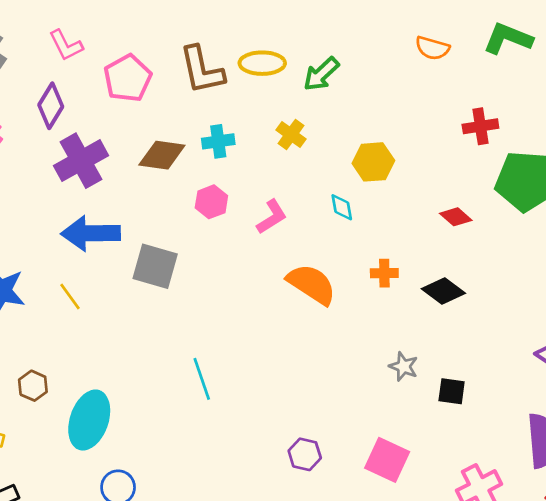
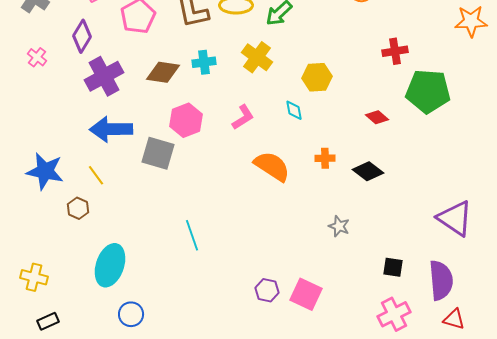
yellow cross: (291, 135) -> (257, 57), size x1.4
pink hexagon: (211, 202) -> (186, 120), moved, size x1.4
brown hexagon: (33, 386) -> (78, 208), moved
black square: (452, 391) -> (393, 267), moved
pink square: (387, 460) -> (306, 294), moved

